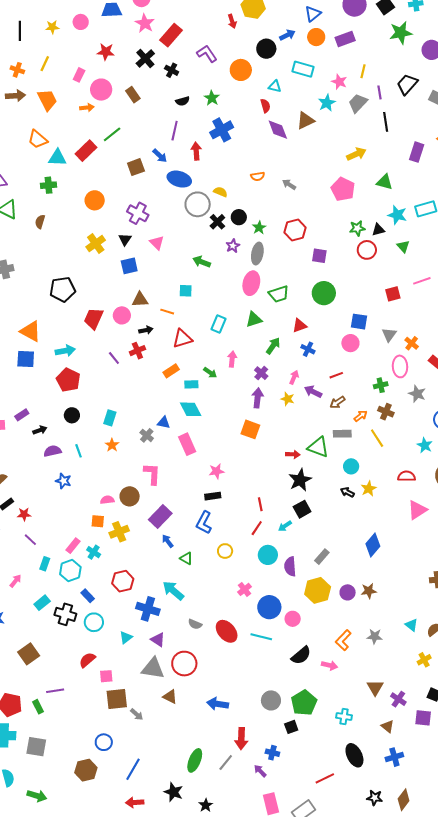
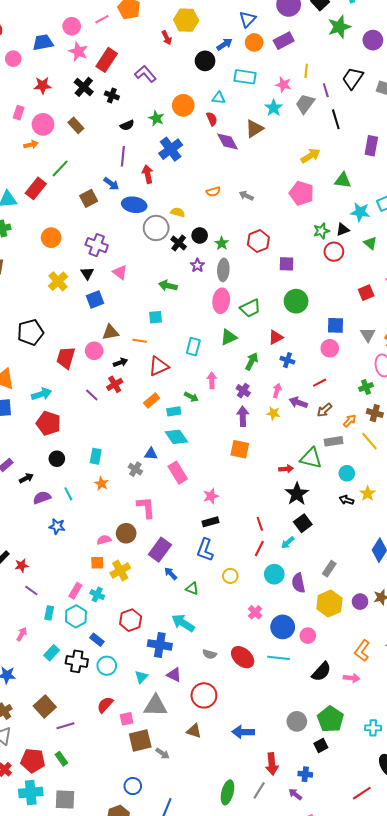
orange circle: (241, 70) -> (183, 105), moved
gray triangle: (153, 668) -> (155, 706), moved
purple line: (55, 691) -> (65, 726), moved

